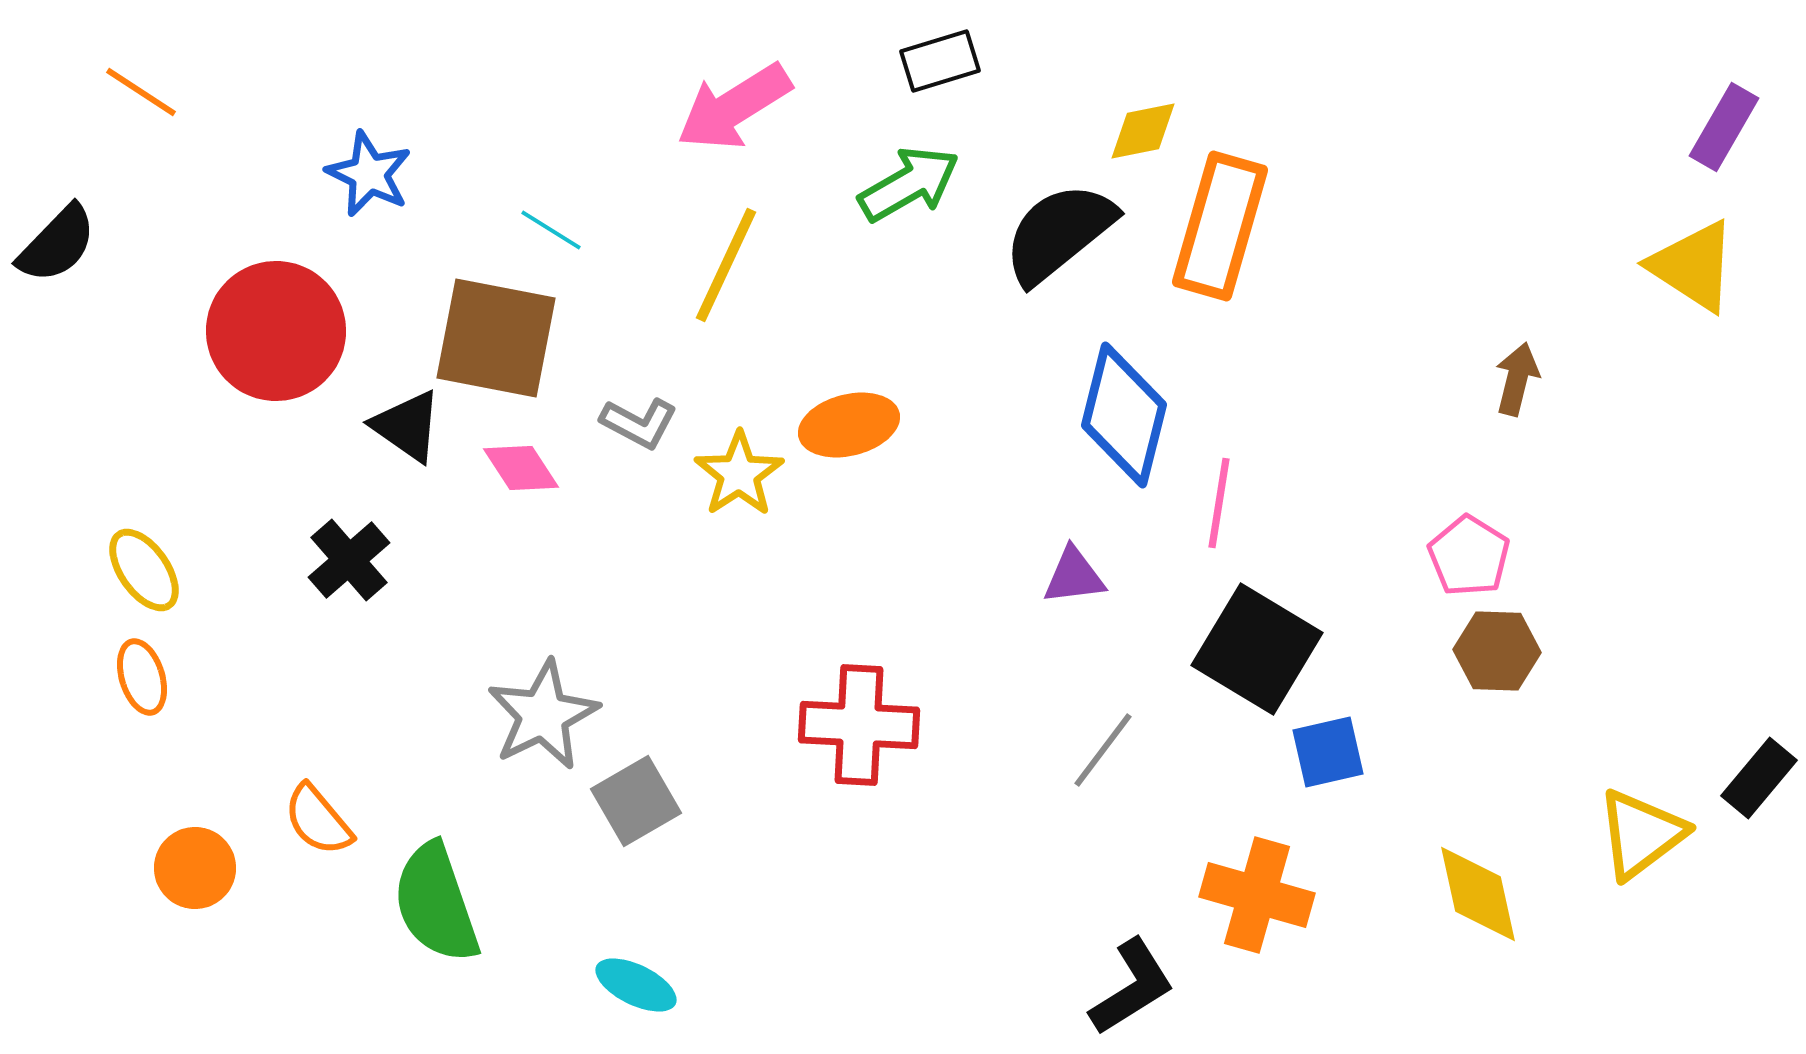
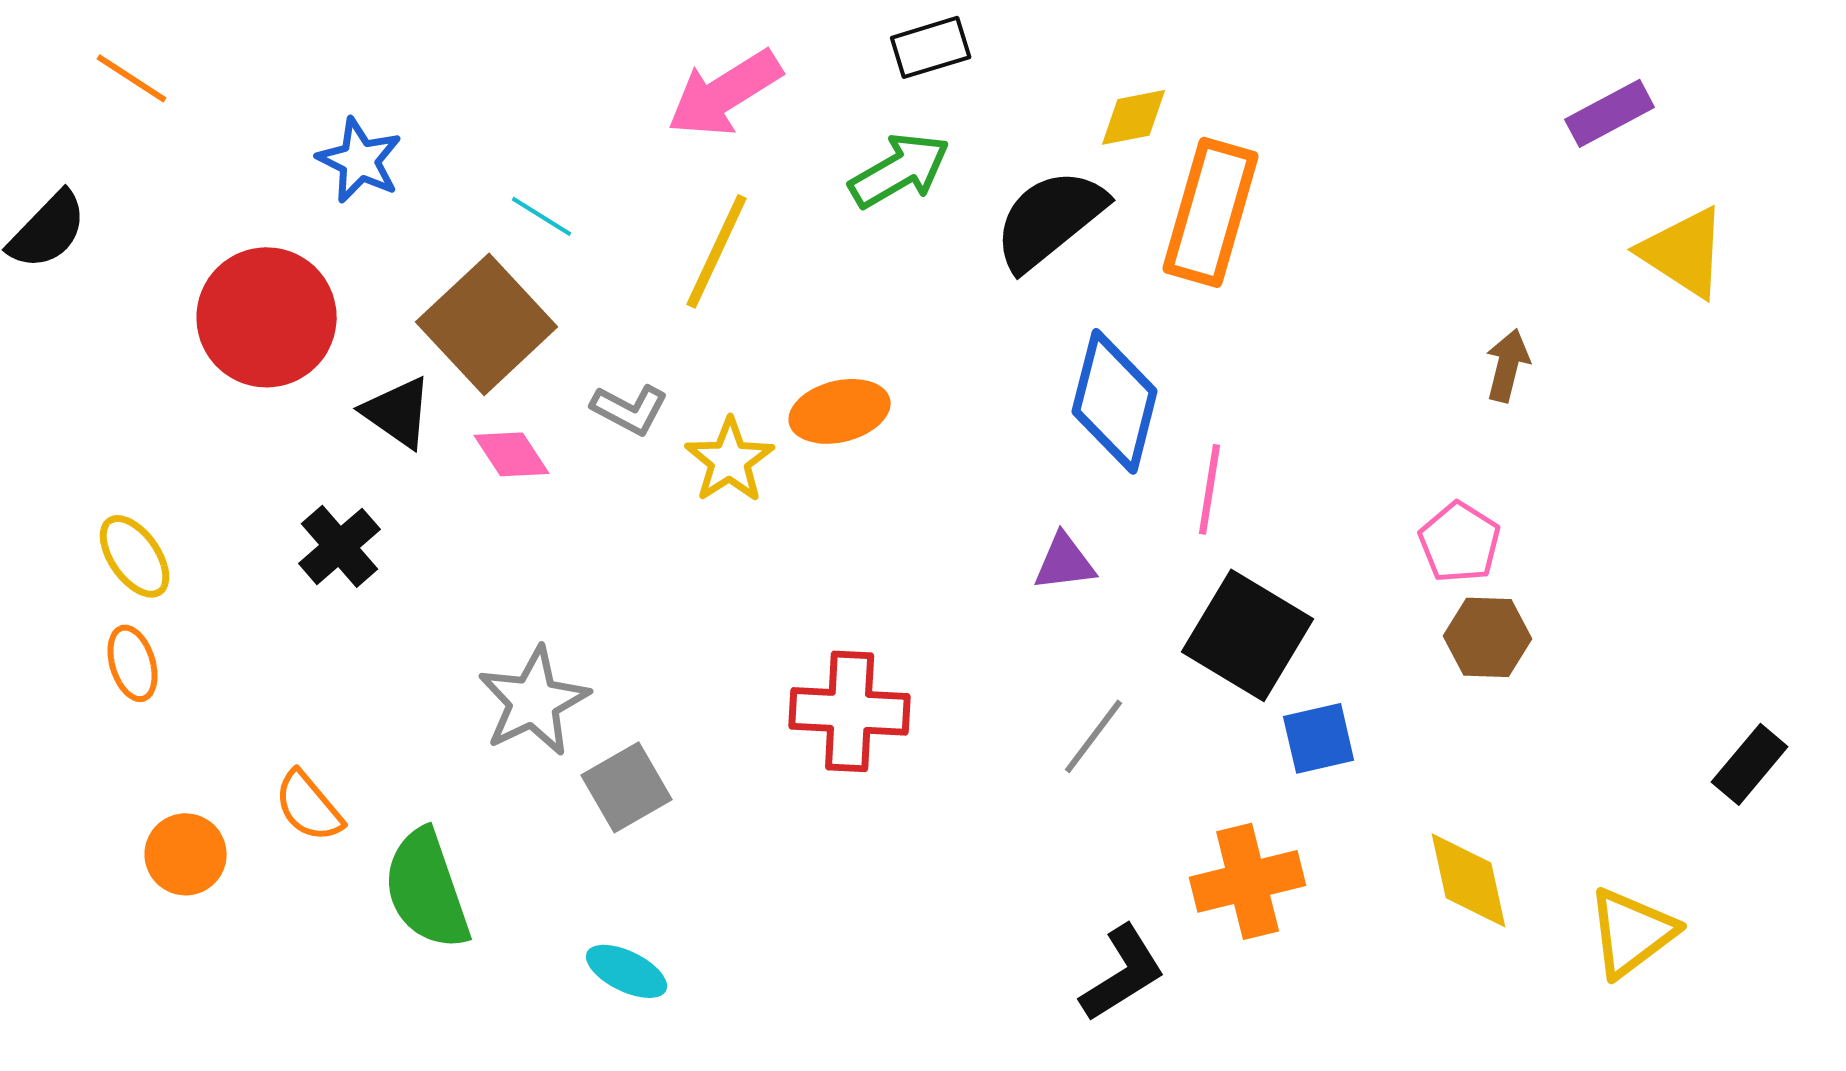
purple rectangle: (1724, 127) -> (1610, 113), moved, turned 32
brown square: (496, 338) -> (487, 324), turned 36
yellow triangle: (1641, 834) -> (1632, 932), moved
orange cross: (1257, 895) -> (1248, 881), turned -30

